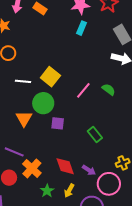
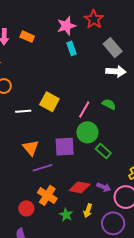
cyan rectangle: (82, 28) -> (71, 48), turned -32
green circle: (43, 103) -> (87, 132), moved
purple square: (58, 123) -> (65, 147), size x1.5
purple line: (14, 152) -> (43, 168), moved, turned -30
red diamond: (65, 166) -> (80, 187), turned -50

